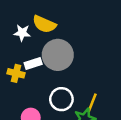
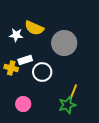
gray circle: (58, 55) -> (64, 43), moved
white circle: (61, 99) -> (42, 72), moved

